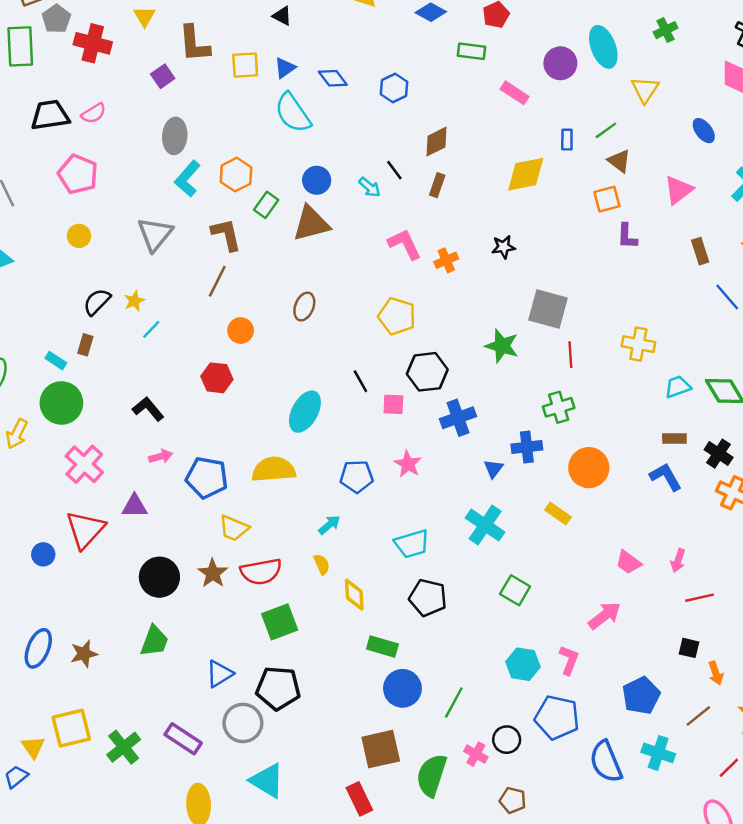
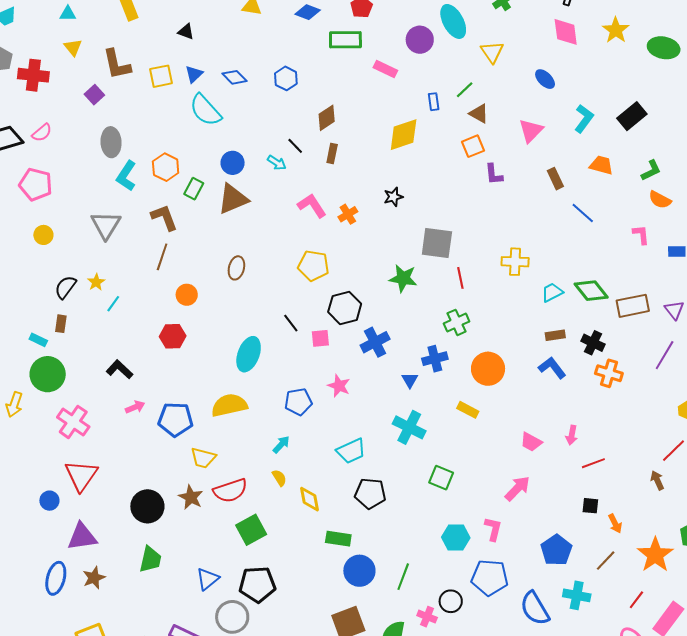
green rectangle: (472, 51) -> (345, 40), size x1.4
purple triangle: (135, 506) -> (82, 537), moved, size x1.4

